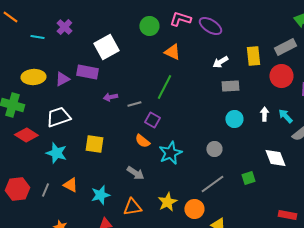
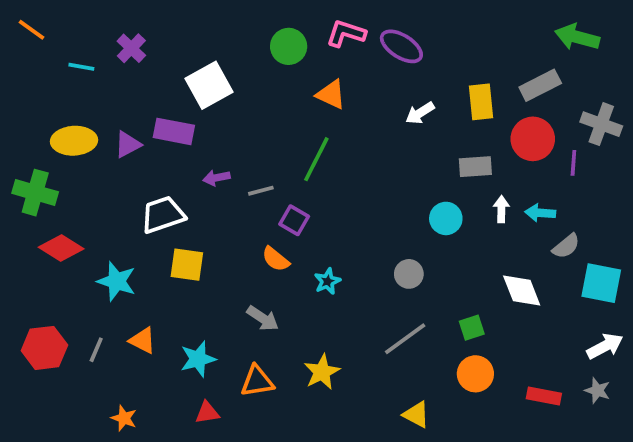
gray rectangle: (230, 86) -> (475, 167), moved
cyan arrow: (285, 116) -> (540, 213), turned -42
white trapezoid: (58, 117) -> (163, 215), moved
cyan star: (170, 153) -> (327, 281), size x0.6
orange circle: (194, 209) -> (475, 374), moved

